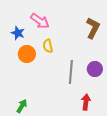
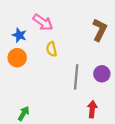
orange circle: (27, 54) -> (17, 58), moved

